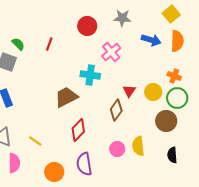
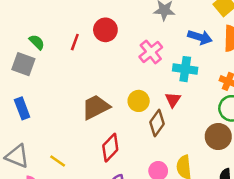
red circle: (87, 26) -> (105, 30), moved
cyan cross: (90, 75) -> (185, 69), moved
yellow circle: (153, 92) -> (139, 101), moved

